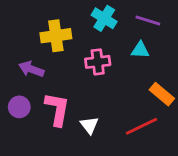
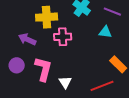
pink cross: (98, 62) -> (63, 37), moved

